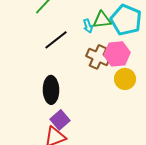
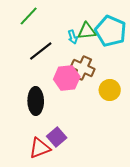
pink hexagon: (117, 54) -> (67, 78), moved
purple square: (60, 120) -> (57, 137), moved

